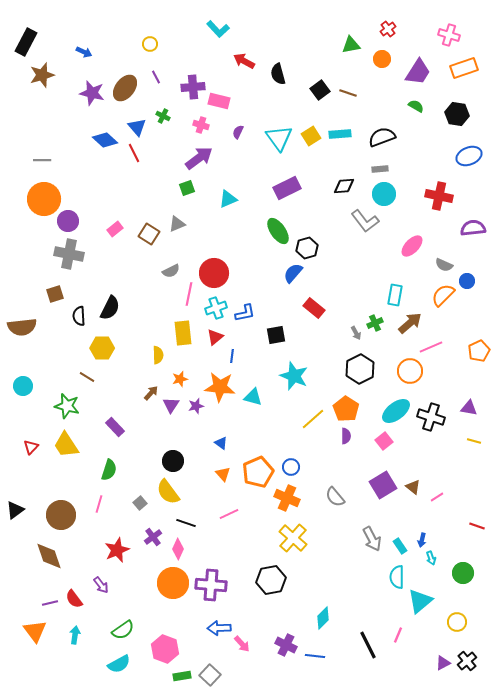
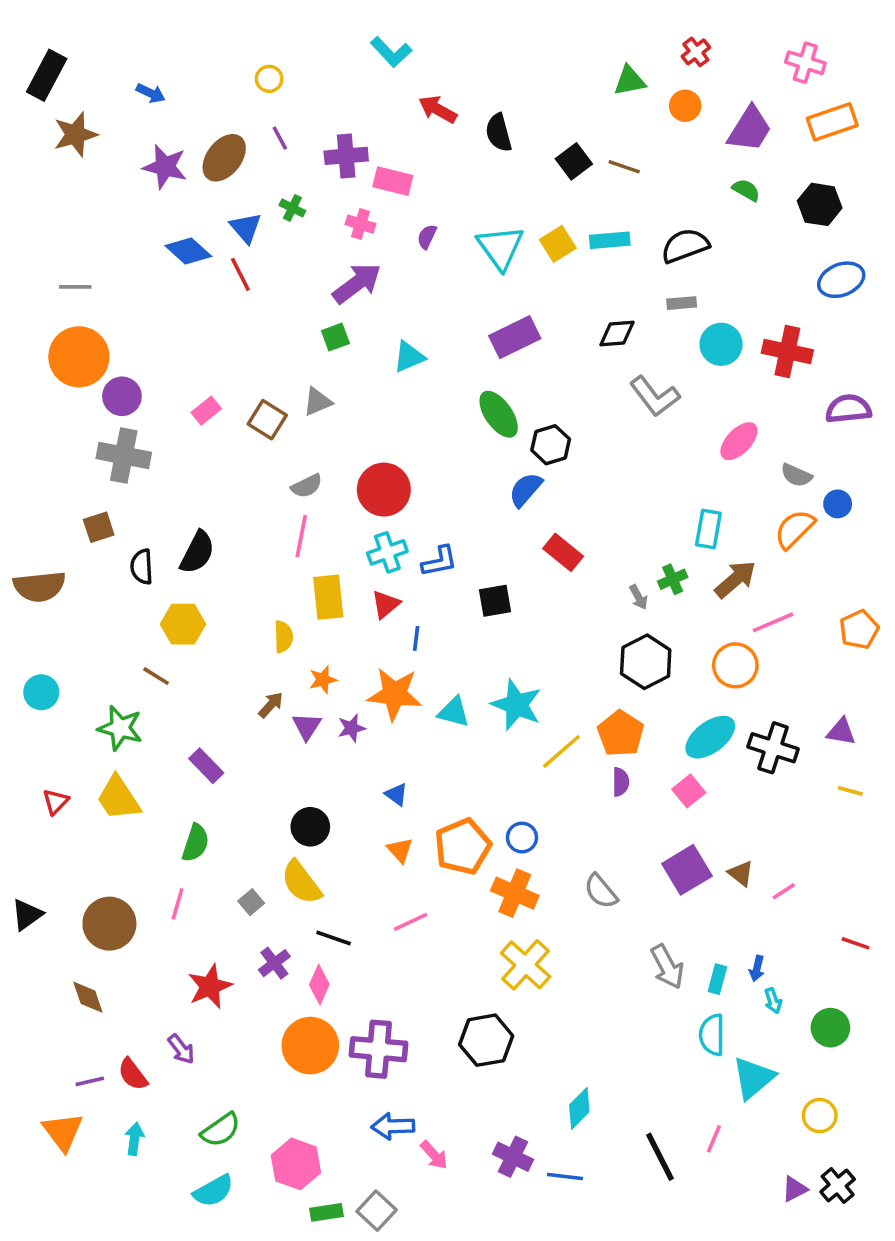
cyan circle: (384, 194) -> (721, 344), moved
pink line: (189, 294) -> (301, 536), moved
cyan star: (294, 376) -> (517, 705), moved
cyan rectangle: (400, 546) -> (717, 979), turned 49
brown diamond: (49, 556) -> (88, 997), size x0.7

